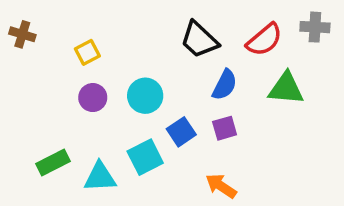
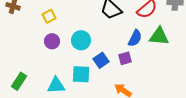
blue semicircle: (225, 85) -> (135, 38), moved
cyan square: (145, 157) -> (81, 74), turned 30
green rectangle: (53, 163) -> (19, 81), moved, turned -30

